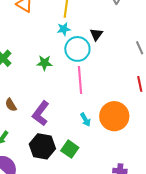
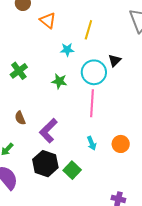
cyan star: (64, 29) -> (67, 50), moved
orange circle: (114, 116) -> (121, 144), size x0.6

